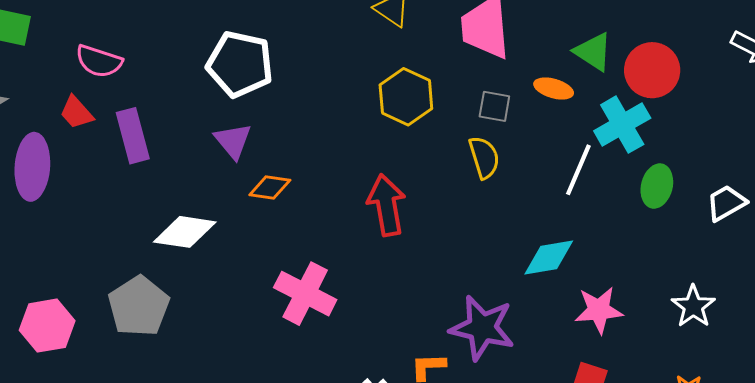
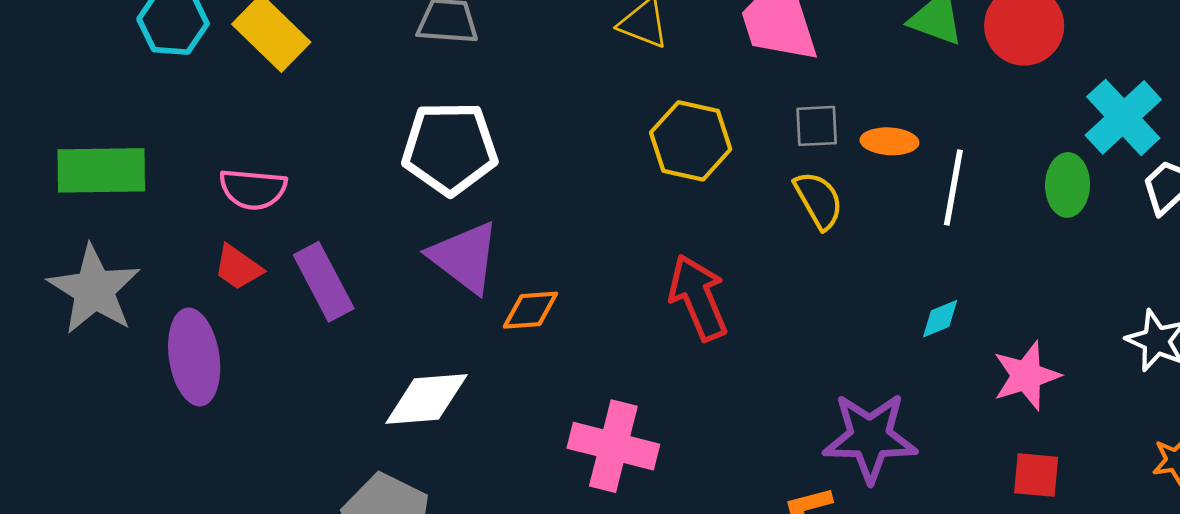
orange ellipse: (554, 89) -> (889, 141), moved
cyan cross: (622, 125) -> (1123, 117), moved
purple triangle: (233, 141) -> (465, 257), size x1.4
cyan diamond: (549, 258) -> (940, 319), size x0.6

